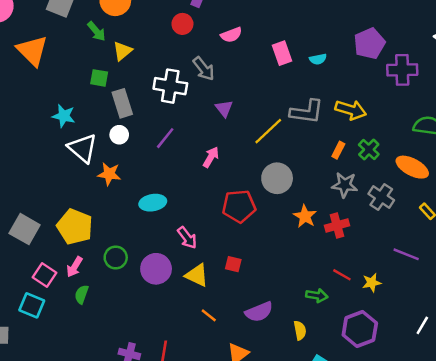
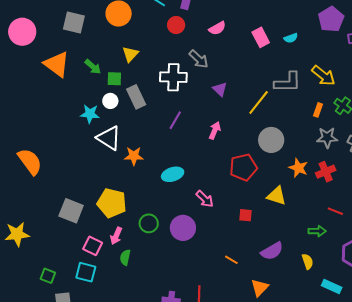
green arrow: (96, 31) -> (93, 67), moved
yellow arrow: (351, 110) -> (323, 76), turned 30
white circle: (119, 135) -> (110, 101), moved
yellow triangle: (197, 275) -> (277, 196), moved

